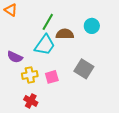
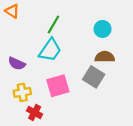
brown semicircle: (65, 34) -> (105, 57), moved
yellow cross: (30, 75) -> (22, 92), moved
pink square: (52, 77) -> (58, 86), size x1.5

